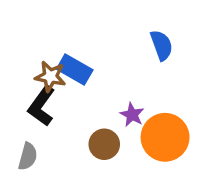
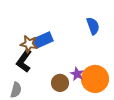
blue rectangle: (75, 70) -> (43, 40), turned -54
purple star: (132, 115) -> (77, 74), moved

